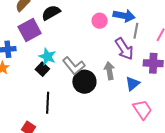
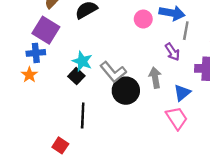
purple square: (30, 30) -> (46, 30), moved, turned -30
purple arrow: (124, 49) -> (172, 52), size x0.7
pink trapezoid: (142, 110) -> (177, 118), moved

